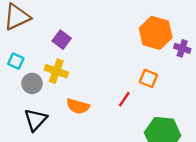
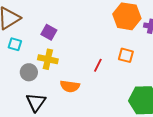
cyan square: (16, 61) -> (15, 44), moved
red line: (124, 99) -> (98, 65), moved

